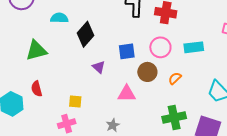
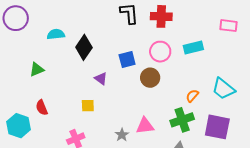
green triangle: (36, 50) -> (37, 69), size x0.7
orange semicircle: (175, 78) -> (192, 96), moved
pink triangle: (127, 94) -> (145, 126), moved
yellow square: (75, 102) -> (88, 106), moved

